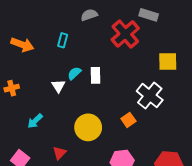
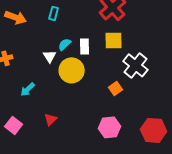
yellow square: (168, 62) -> (114, 40), moved
yellow circle: (88, 127) -> (72, 70), moved

